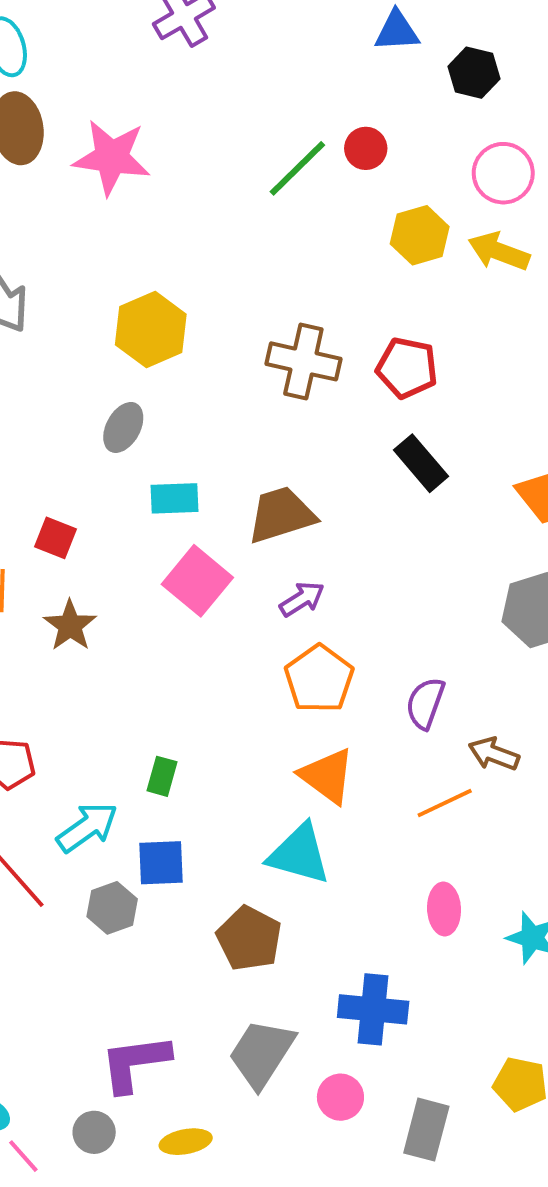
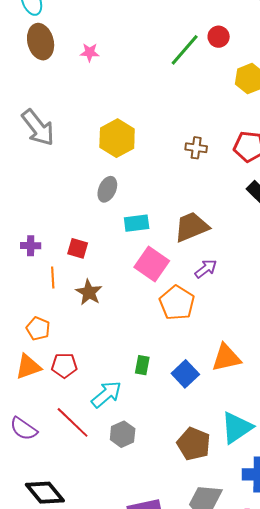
pink star: (112, 157) -> (90, 52), size x0.5
brown cross: (303, 361) -> (196, 148), size x0.6
orange pentagon: (319, 679) -> (177, 303), moved
orange triangle: (327, 776) -> (226, 358), turned -44
cyan triangle: (299, 854) -> (237, 428), moved, turned -45
blue square: (161, 863) -> (185, 374), moved, turned -36

